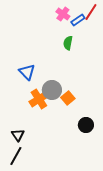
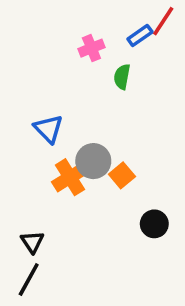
pink cross: (63, 14) -> (91, 48), moved, turned 32

